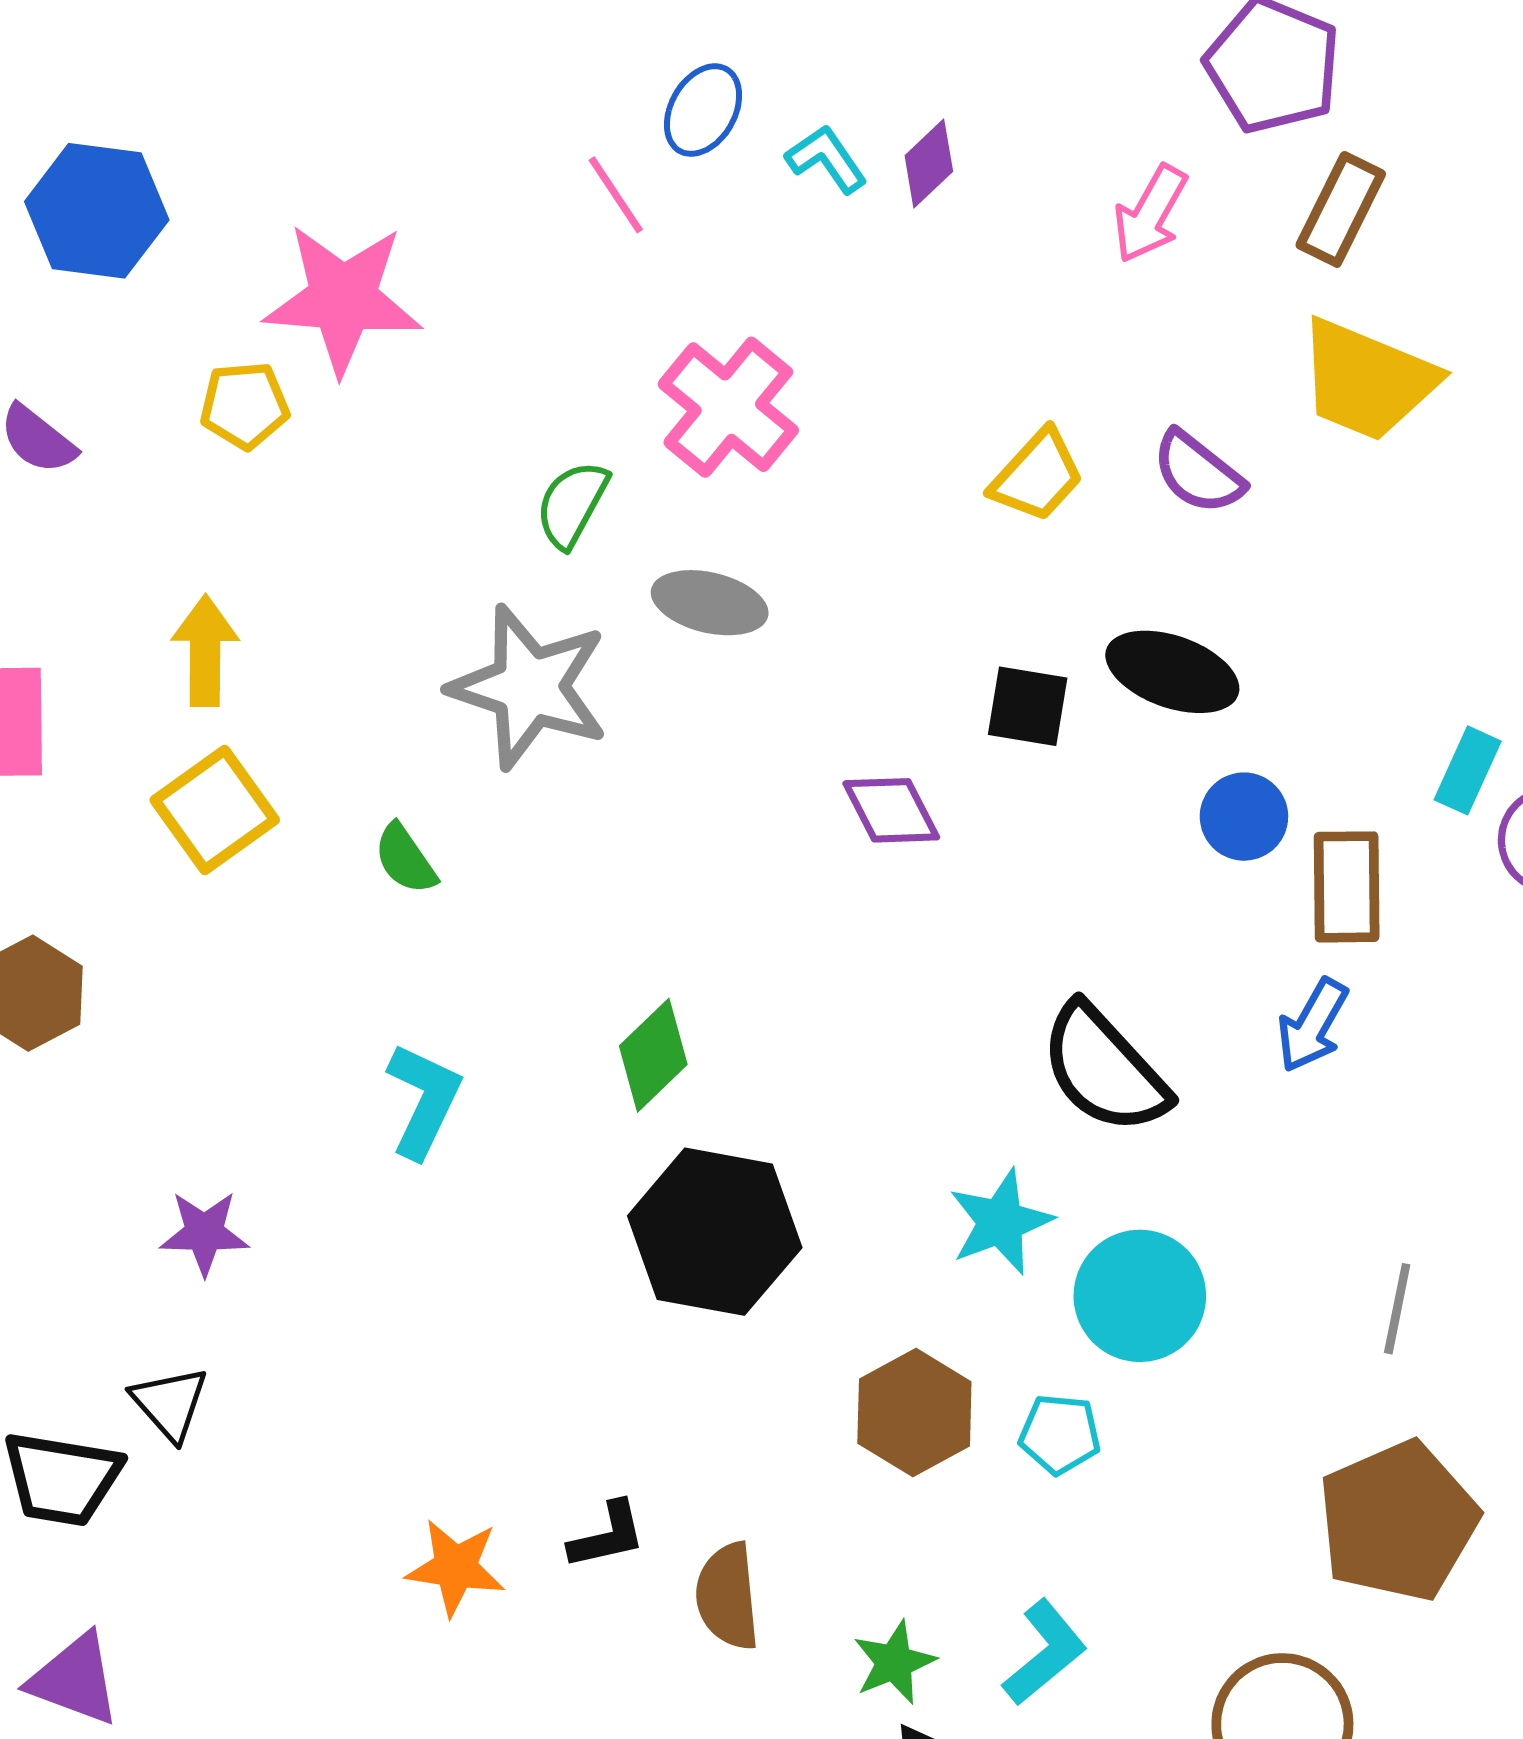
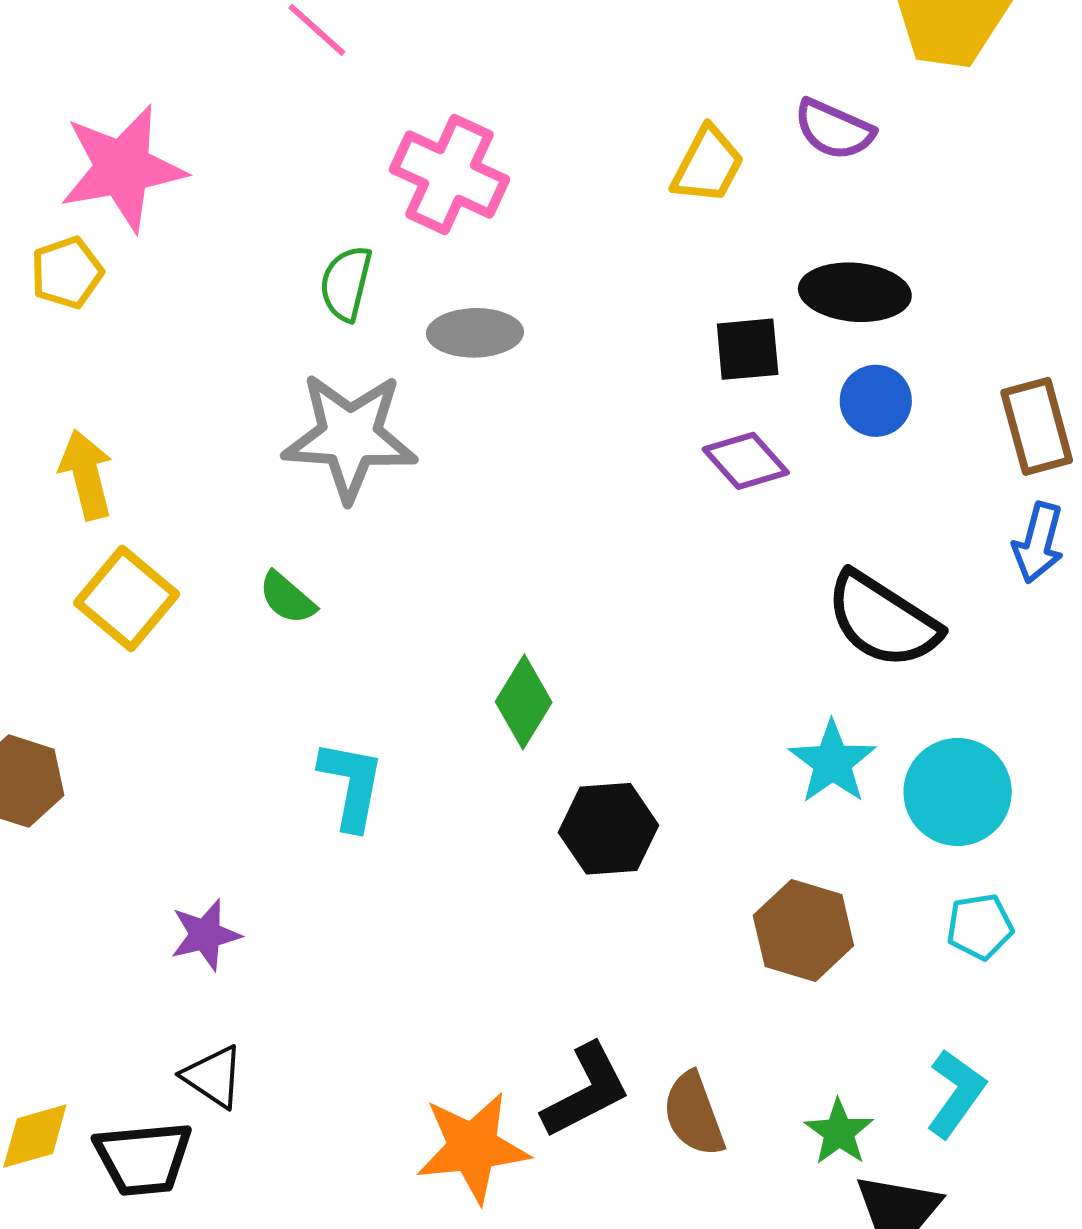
purple diamond: (891, 810) -> (746, 461), moved
blue circle: (1244, 817) -> (876, 401), moved
black hexagon: (715, 1232) -> (608, 829), size x0.7
cyan pentagon: (1060, 1434) -> (980, 927), moved
black L-shape: (607, 1535) -> (586, 1091), size x1.5
orange star: (456, 1567) -> (473, 1147), size x1.4

